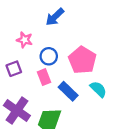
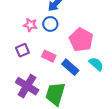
blue circle: (49, 56) -> (50, 24), moved
pink rectangle: (44, 77) -> (49, 56), turned -40

